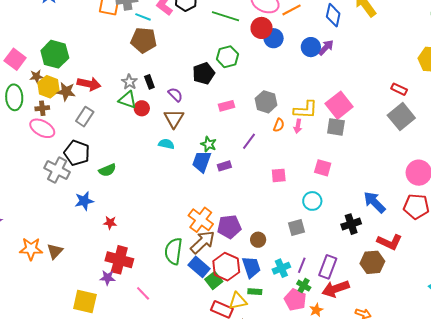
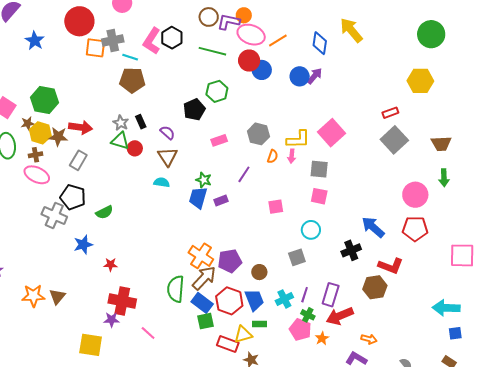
red rectangle: (399, 89) -> (390, 113), turned -42
gray square: (336, 127) -> (319, 169), moved
green square: (214, 280) -> (206, 321), moved, turned 30

